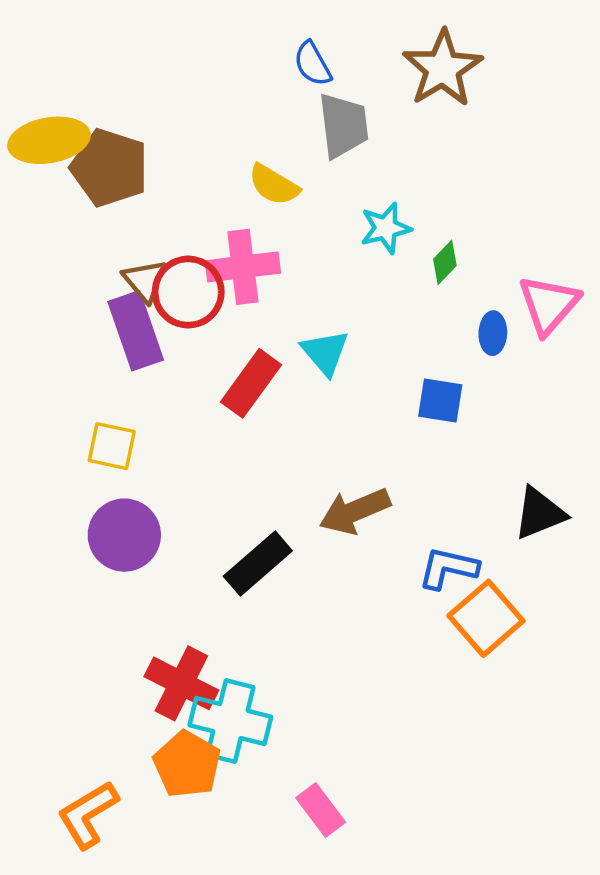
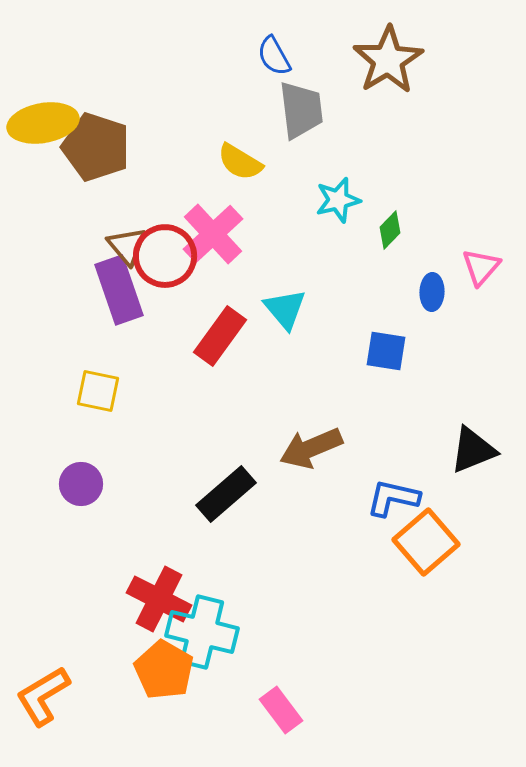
pink cross: (243, 267) -> (213, 234), turned -36
pink triangle: (549, 305) -> (481, 267), size x0.7
purple circle: (124, 535) -> (81, 484), moved, size x0.7
orange L-shape: (88, 815) -> (43, 696), moved

